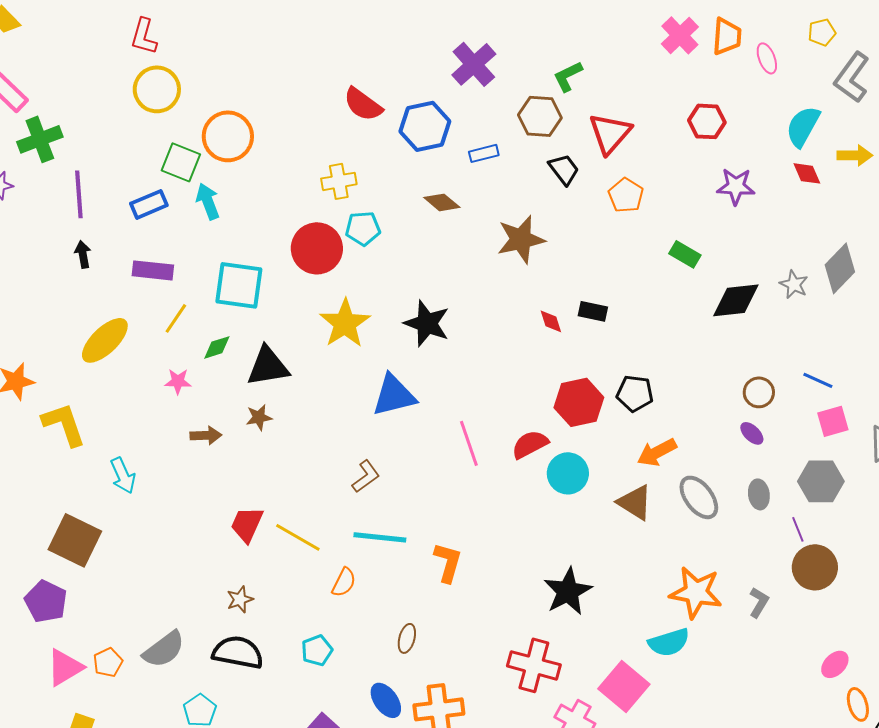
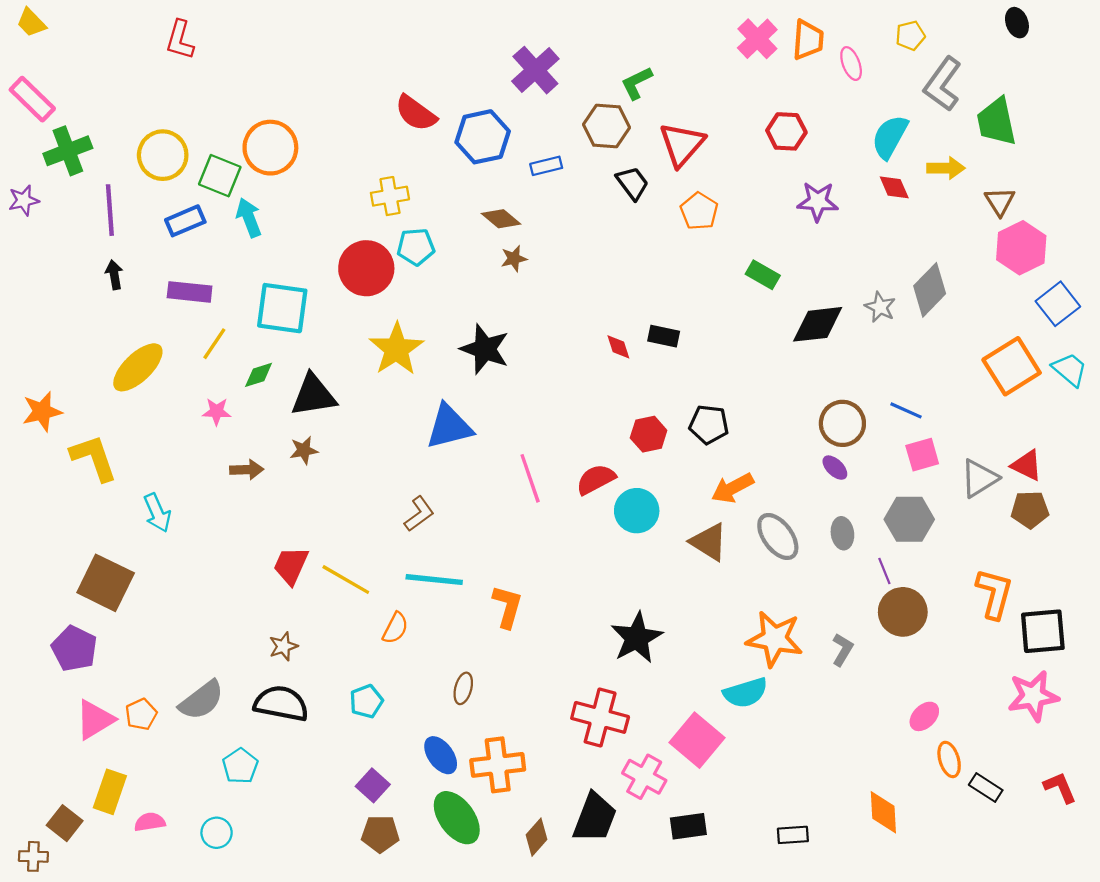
yellow circle: (157, 89) -> (163, 155), moved
brown star: (521, 239) -> (514, 259), moved, size x0.5
brown circle: (759, 392) -> (842, 423), size x1.4
red hexagon: (579, 402) -> (649, 434), size x0.7

